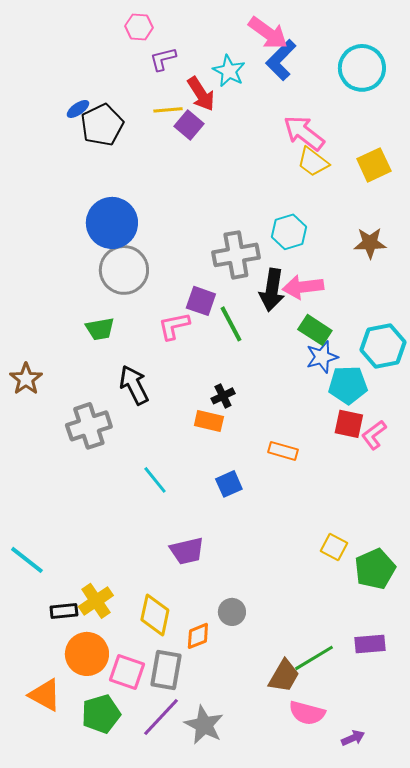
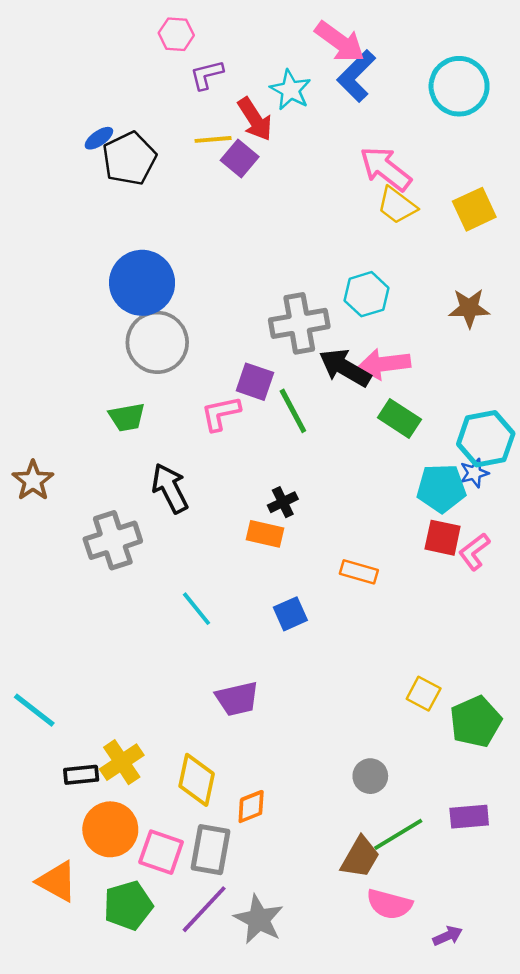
black arrow: (272, 290) -> (345, 368), turned 111
blue star: (322, 357) -> (474, 473), moved, size x0.7
gray circle: (232, 612) -> (370, 776), moved

